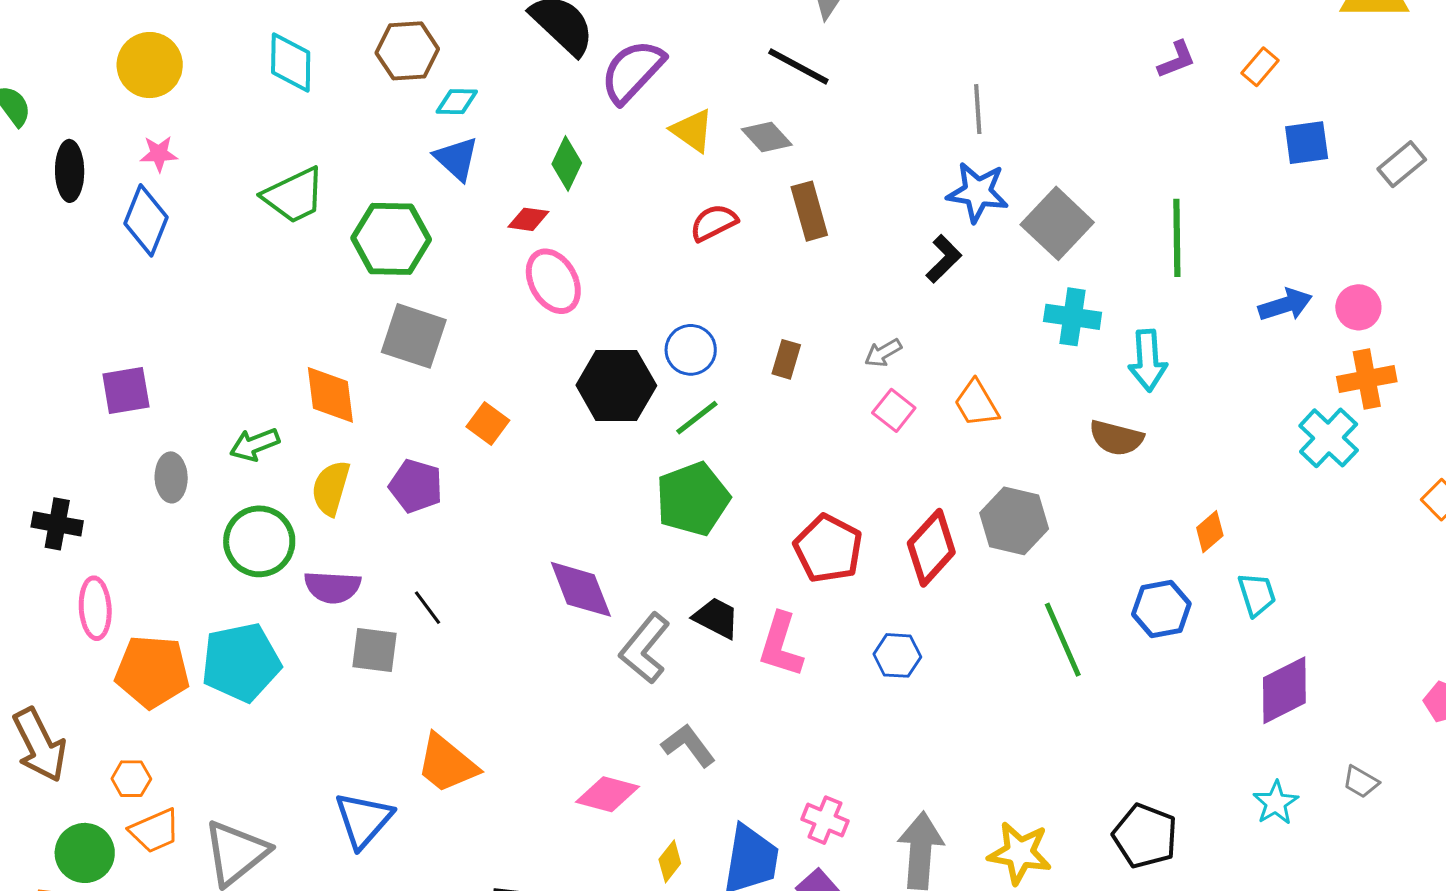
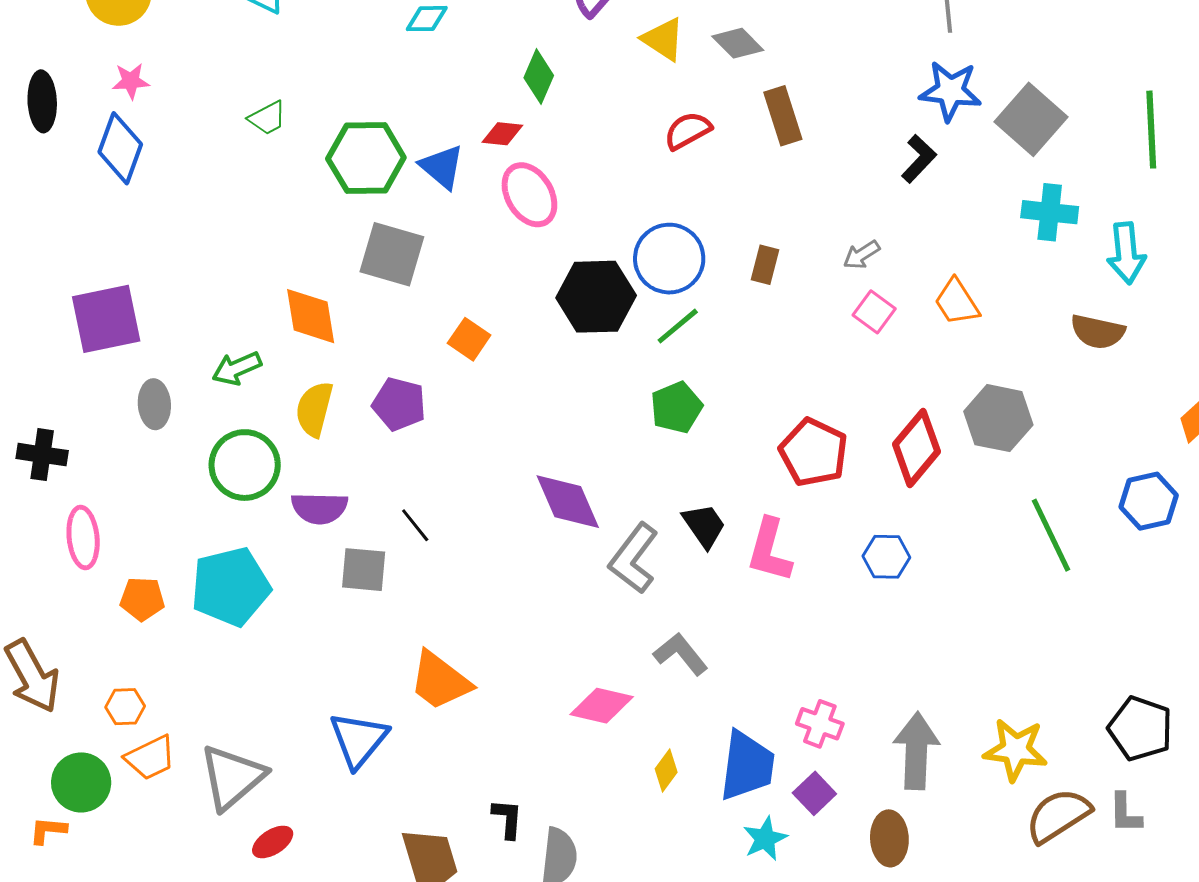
blue triangle: (456, 159) -> (442, 167), moved
green trapezoid: (294, 195) -> (267, 118), size x0.6
blue circle: (691, 350) -> (669, 259), size x1.4
purple square: (126, 391) -> (106, 319), size x1.4
green pentagon: (693, 499) -> (676, 407), size x0.7
black trapezoid: (716, 618) -> (704, 526), turned 30
orange pentagon: (152, 672) -> (142, 599), size x0.6

